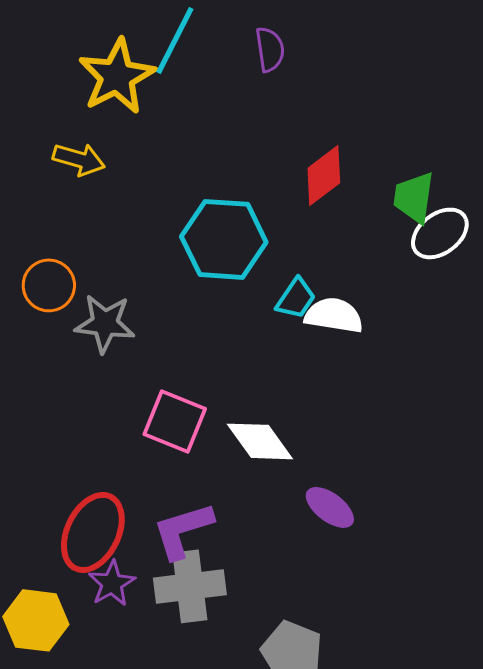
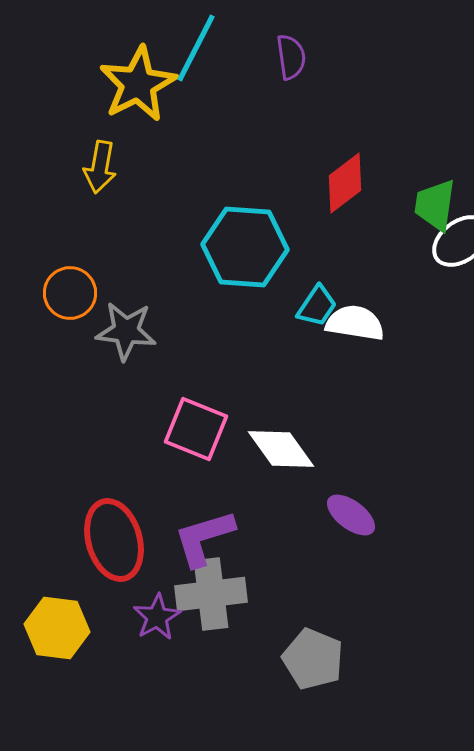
yellow arrow: (79, 159) -> (100, 167), turned 84
red ellipse: (93, 532) -> (114, 540), turned -42
purple star: (112, 583) -> (157, 617), moved

